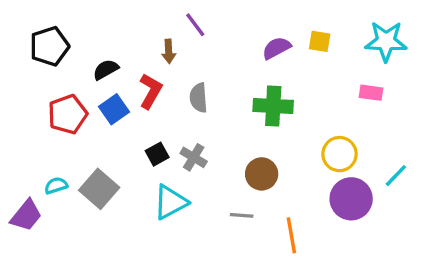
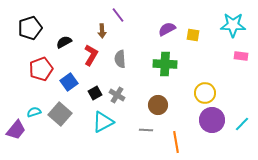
yellow square: (320, 41) -> (193, 35), moved
pink rectangle: (371, 93) -> (241, 56), moved
blue square: (114, 109) -> (69, 82), moved
cyan line: (396, 176) -> (242, 124), moved

